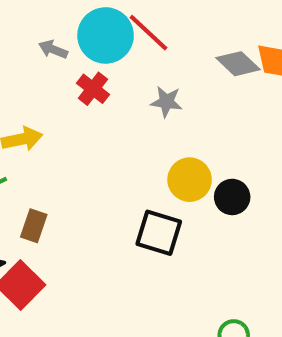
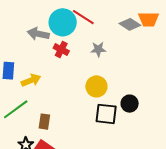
gray arrow: (53, 49) -> (38, 34), size x1.5
yellow circle: (190, 180) -> (96, 86), moved
black circle: (232, 197) -> (130, 104), moved

